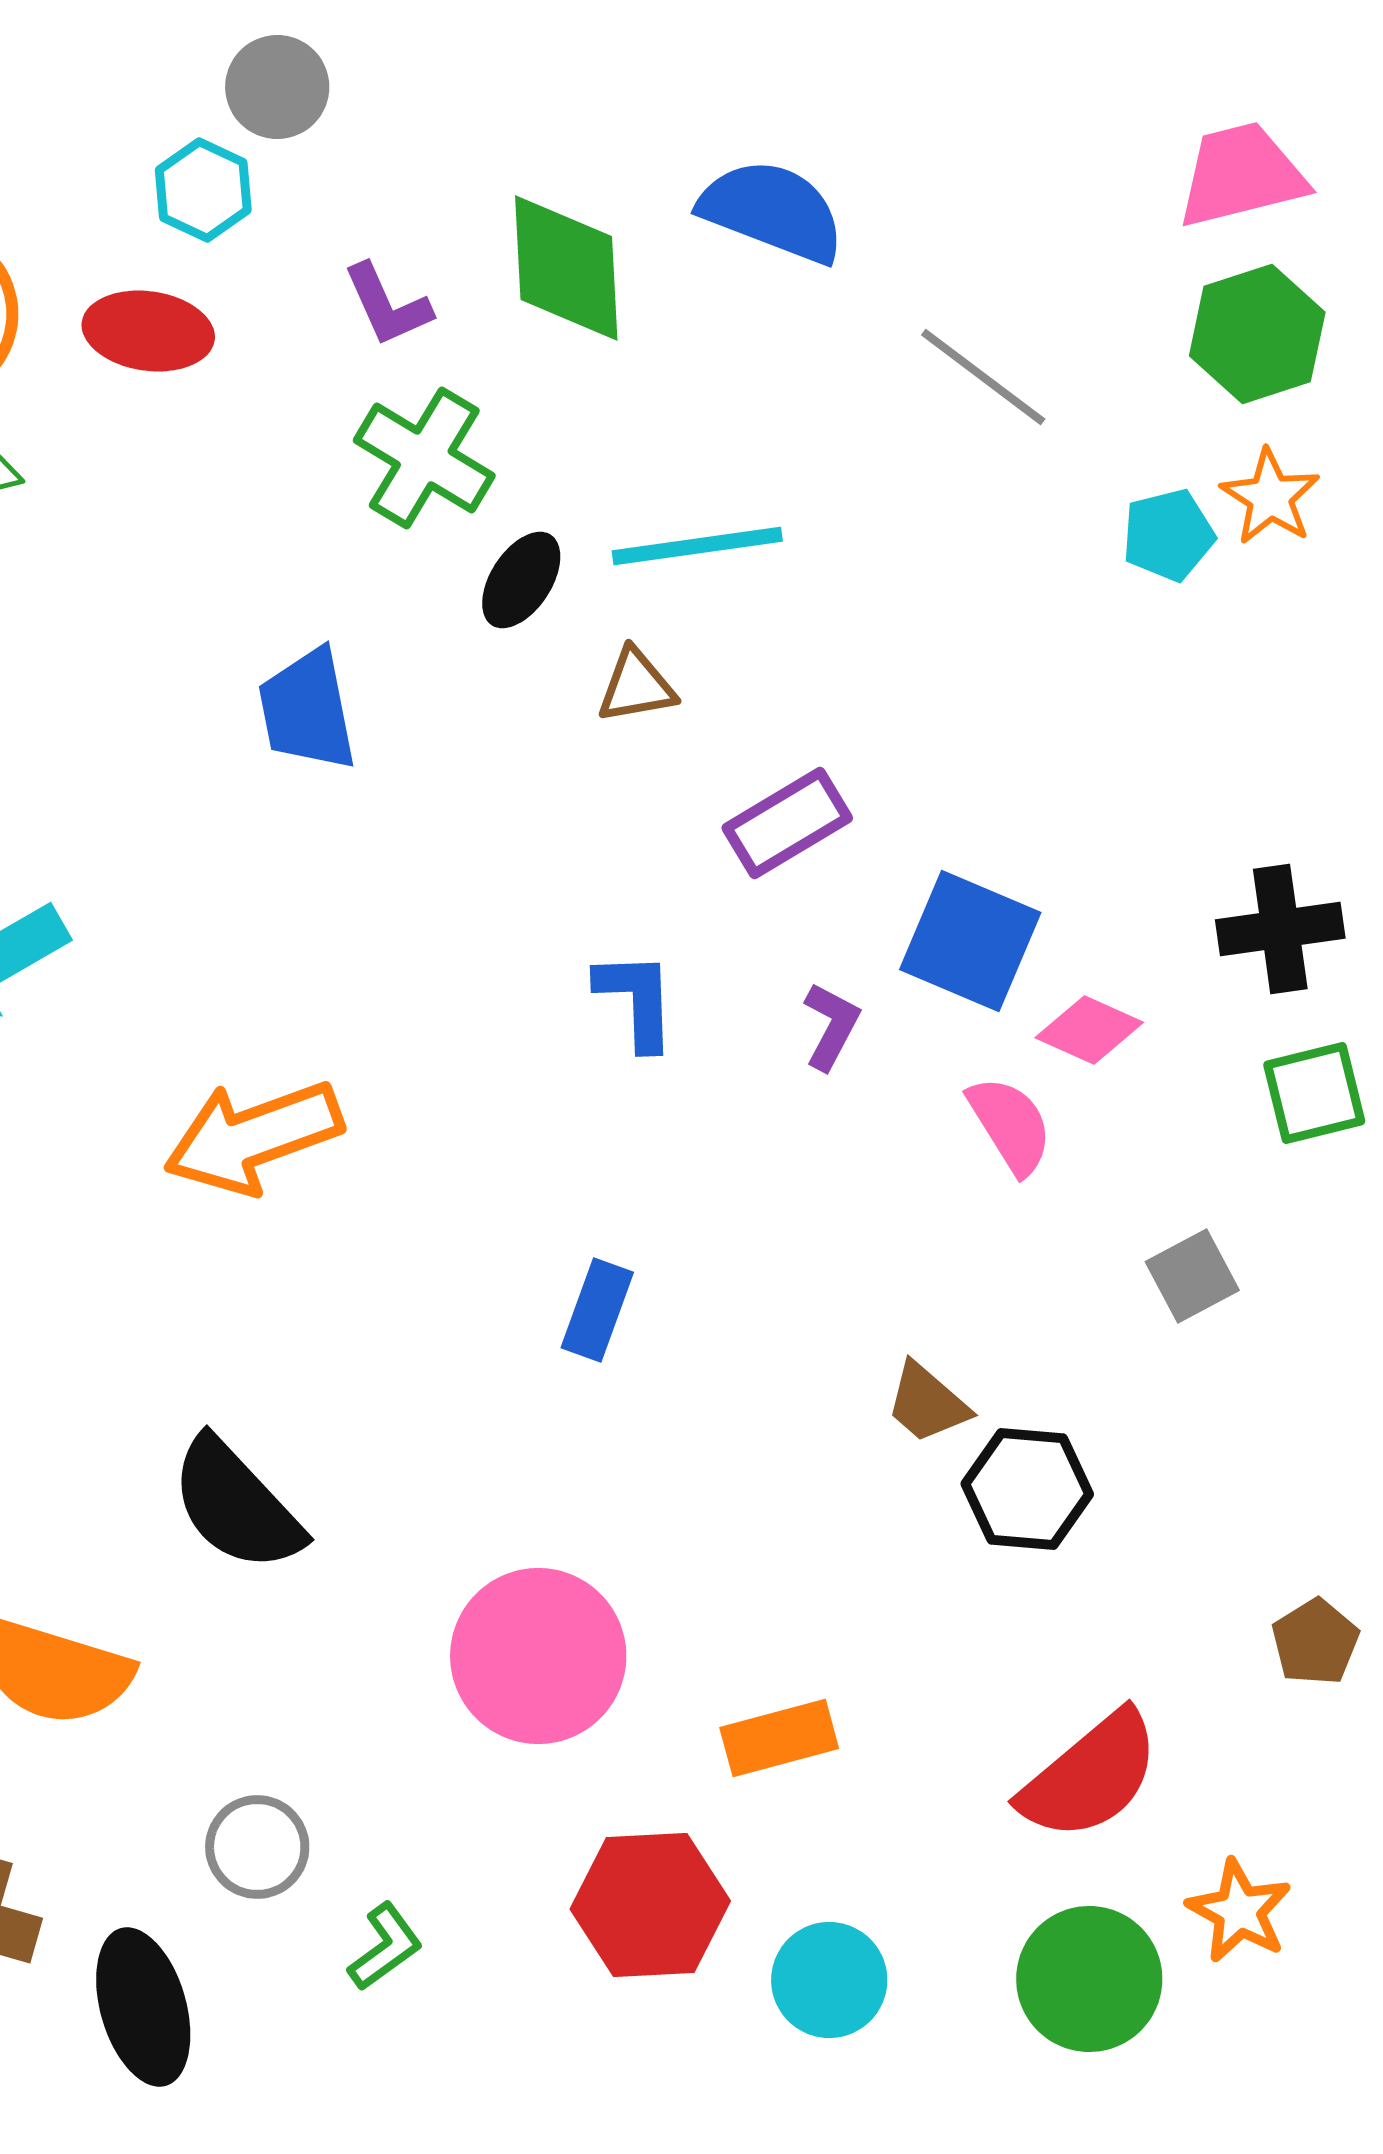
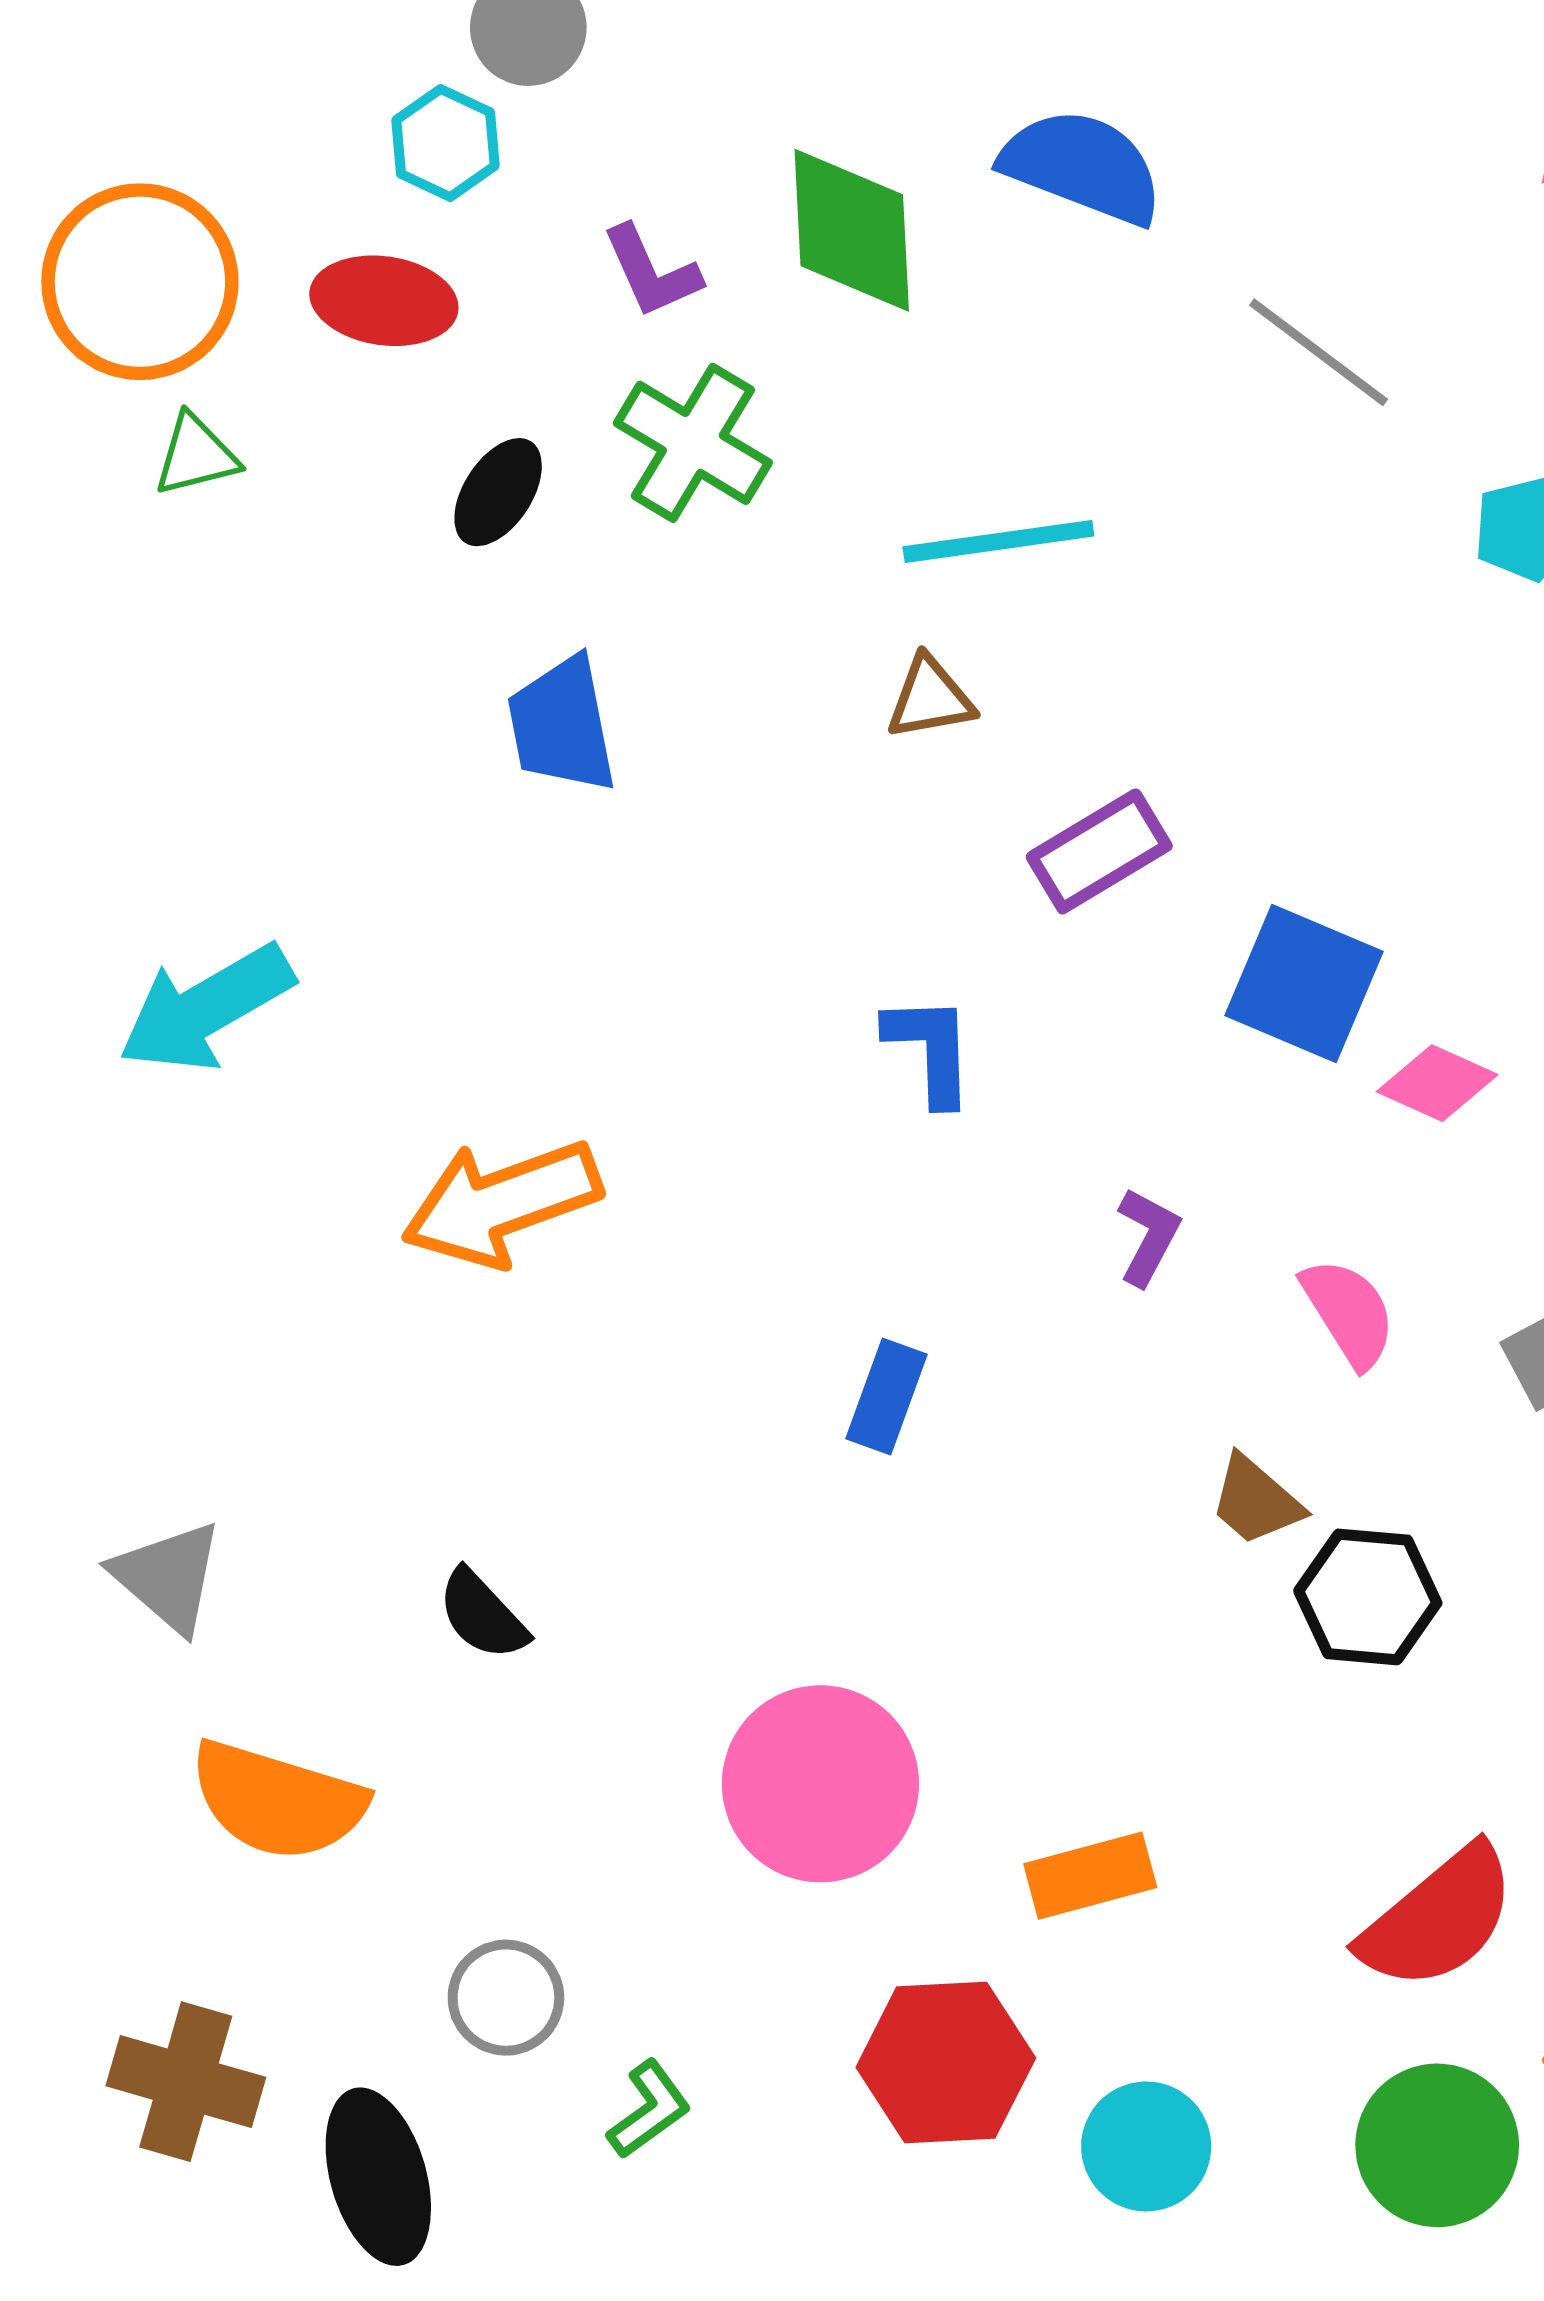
black ellipse: (521, 580) -> (498, 492), moved
purple L-shape: (831, 1026) -> (1148, 1236), moved
pink semicircle: (1010, 1125) -> (1349, 1313), moved
black semicircle: (236, 1505) -> (482, 1615), size x0.6

